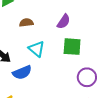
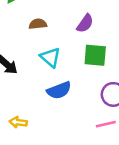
blue semicircle: (22, 72) -> (59, 90), moved

